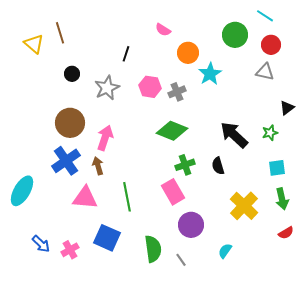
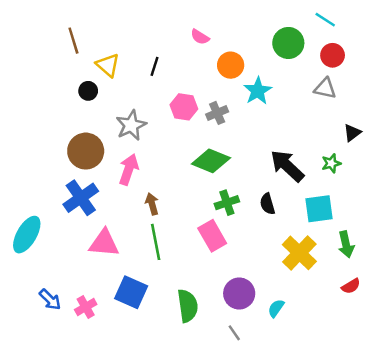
yellow triangle: (34, 44) -> (108, 65), moved
gray star: (107, 88) -> (131, 125), moved
brown arrow: (98, 166) -> (152, 204), moved
cyan square: (277, 168) -> (319, 209), moved, size x1.4
purple circle: (191, 225) -> (239, 293), moved
gray line: (181, 260) -> (234, 333), moved

